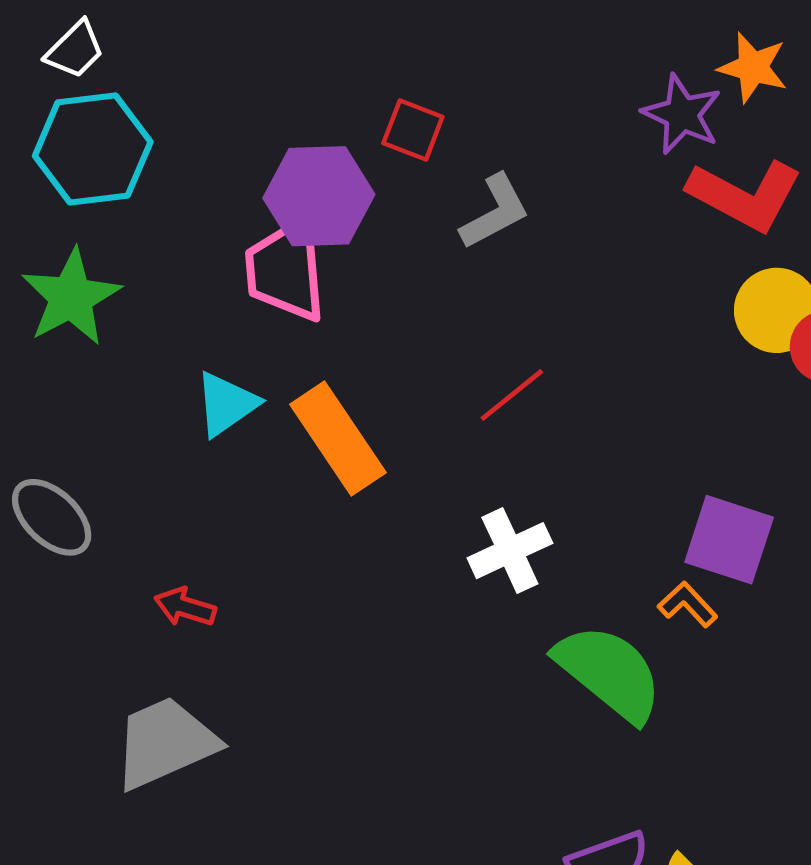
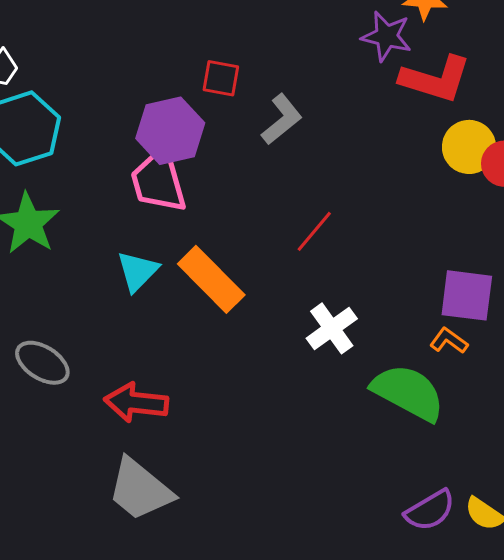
red arrow: (185, 607) -> (136, 403), size x1.6
gray trapezoid: (165, 743) -> (140, 490), turned -106

